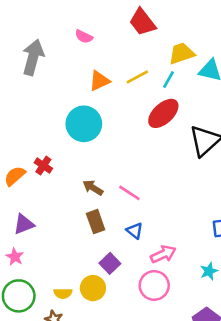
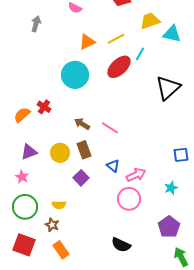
gray arrow: (33, 57) -> (36, 24), size x0.6
cyan line: (169, 80) -> (140, 54), moved
red ellipse: (163, 113) -> (119, 67), moved
blue triangle: (135, 231) -> (113, 166), moved
purple square: (110, 263) -> (81, 178), moved
yellow circle: (93, 288) -> (60, 153), moved

